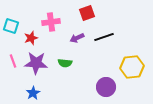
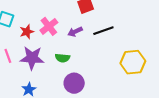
pink cross: (51, 22) -> (49, 26), moved, turned -30
purple circle: (106, 87) -> (74, 83), moved

